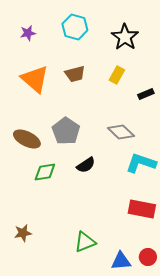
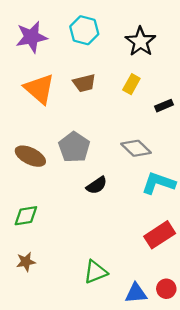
purple star: (28, 33) -> (31, 37), size x1.8
green diamond: (45, 172) -> (26, 216), moved
red rectangle: (142, 209) -> (160, 235), turned -44

